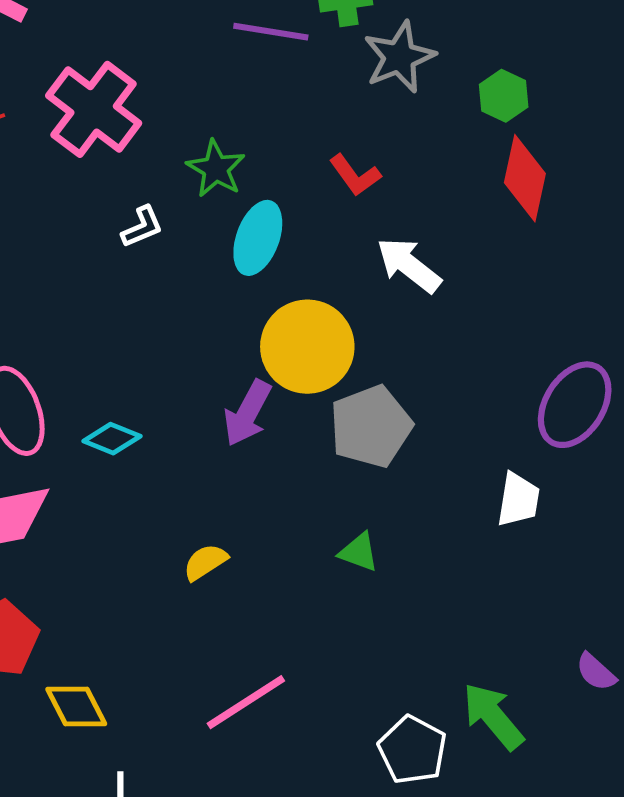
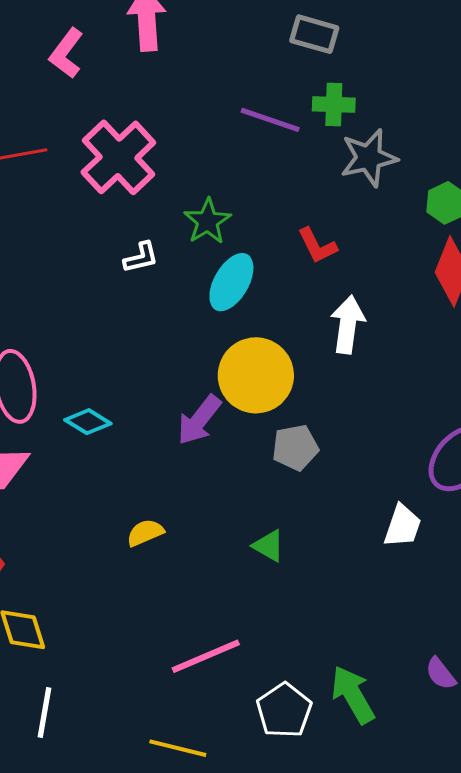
white arrow: (409, 265) -> (348, 325), turned 50
gray pentagon: (371, 426) -> (295, 447), size x0.7
pink line: (246, 702) -> (206, 656), moved

